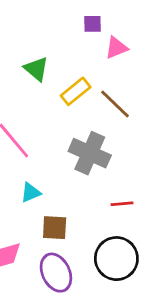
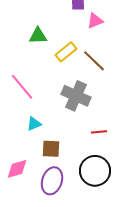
green triangle: (36, 69) -> (38, 36), turned -42
purple ellipse: (56, 273) -> (52, 181), turned 44

